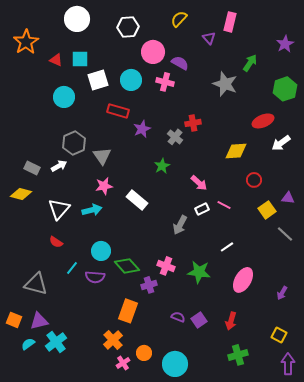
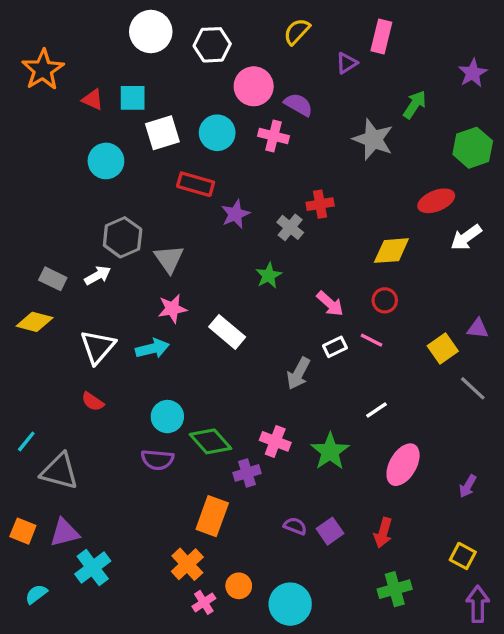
white circle: (77, 19) -> (151, 32), moved
purple triangle: (209, 38) -> (347, 63), turned 40
red circle: (254, 180) -> (385, 300), moved
cyan line: (72, 268) -> (26, 441), moved
green star: (199, 272) -> (330, 451), turned 30
cyan semicircle: (28, 344) -> (36, 594), moved

